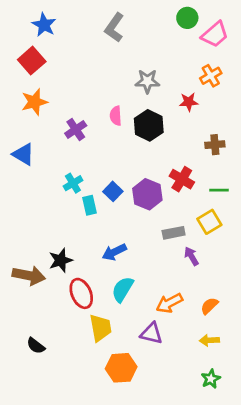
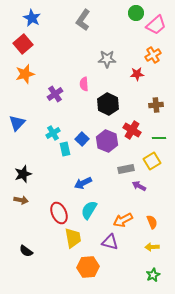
black hexagon: (149, 125) -> (108, 104), moved
blue triangle: (23, 154) -> (17, 123), moved, turned 42
purple arrow: (191, 256) -> (139, 186), turned -32
black star: (61, 260) -> (23, 174), moved
brown arrow: (29, 276) -> (21, 200), size x0.6
orange semicircle: (209, 306) -> (152, 222), turned 112

